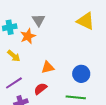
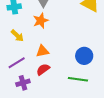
orange star: (28, 36) -> (41, 21), moved
orange triangle: (48, 67) -> (42, 51), moved

